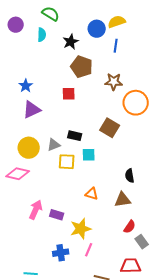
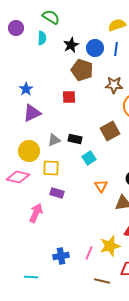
blue circle: (97, 29) -> (95, 48), moved
brown square: (110, 128) -> (110, 131), turned 30
gray triangle: (54, 145) -> (54, 140), moved
cyan square: (89, 155) -> (89, 158), turned -32
yellow square: (67, 162) -> (51, 168), moved
orange triangle: (92, 194) -> (101, 186), moved, turned 40
purple rectangle: (57, 215) -> (57, 193), moved
yellow star: (81, 229) -> (110, 246), moved

